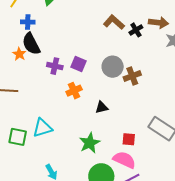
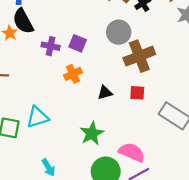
gray circle: (113, 67) -> (119, 32), moved
brown cross: (132, 76) -> (139, 56), size x1.5
red square: (129, 139) -> (137, 93), moved

